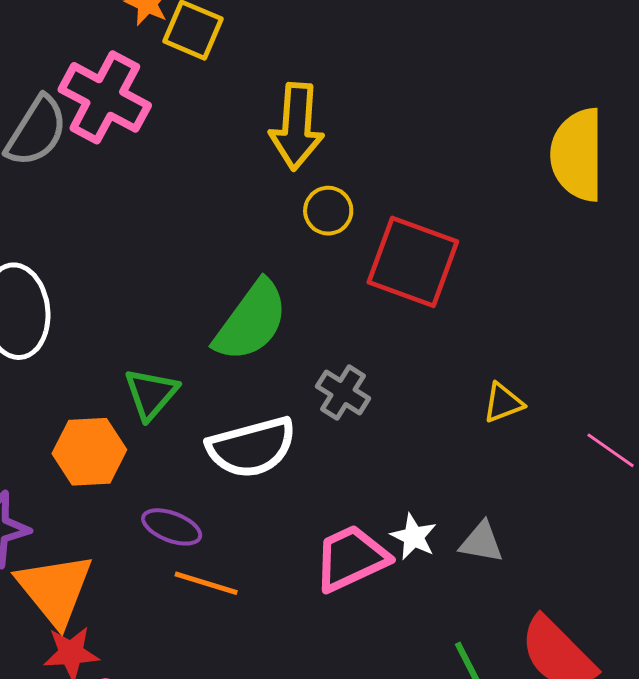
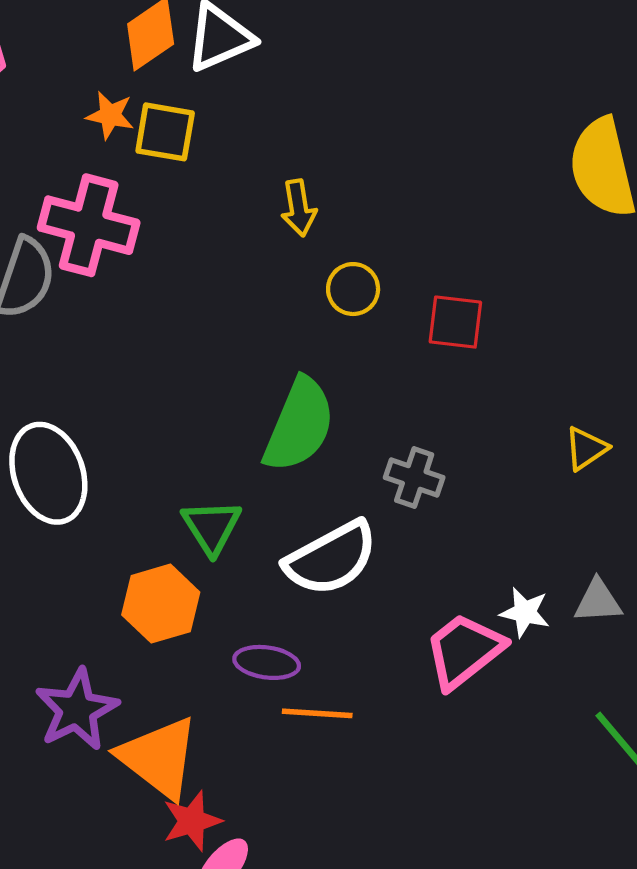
yellow arrow: (297, 126) -> (299, 208), size x0.6
red square: (413, 262) -> (455, 322), size x0.6

